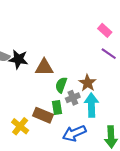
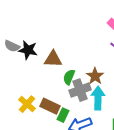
gray cross: (73, 98) -> (80, 90), size x1.5
green rectangle: (57, 108) -> (63, 115), moved, turned 32
yellow cross: (20, 126) -> (27, 104), moved

